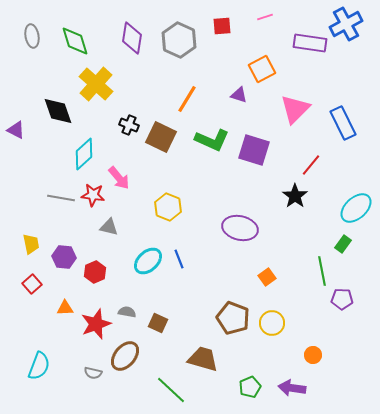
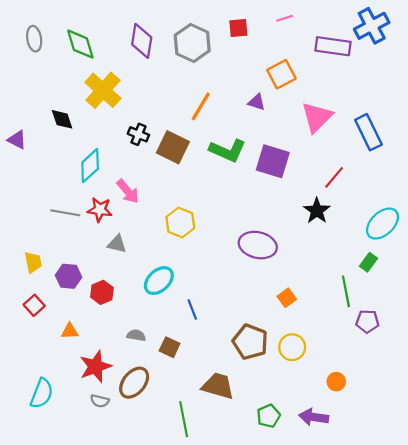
black diamond: (58, 111) -> (62, 119), size x0.7
blue line: (179, 259) -> (192, 310), moved
red star: (96, 324) -> (95, 367), moved
green line: (171, 390) -> (184, 419), turned 36

